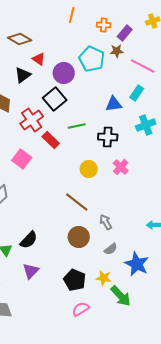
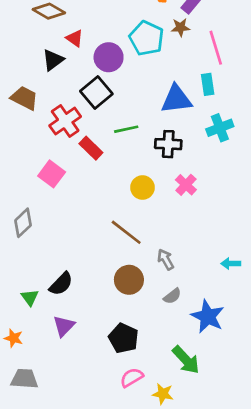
pink line: (143, 66) -> (216, 48), turned 45
cyan rectangle: (137, 93) -> (208, 84), turned -42
blue triangle: (114, 104) -> (176, 99), size x1.4
yellow star: (104, 278) -> (163, 394), moved

